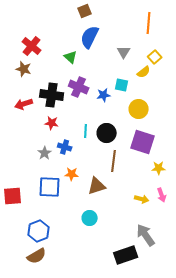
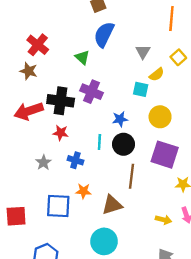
yellow semicircle: (144, 72) -> (157, 74), moved
blue star: (104, 95) -> (120, 119), moved
red arrow: (24, 104) -> (29, 111), size x1.4
gray star: (45, 153) -> (43, 163), moved
cyan circle: (90, 218) -> (104, 241), size x1.5

